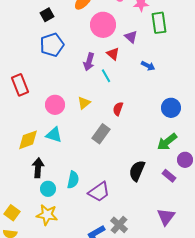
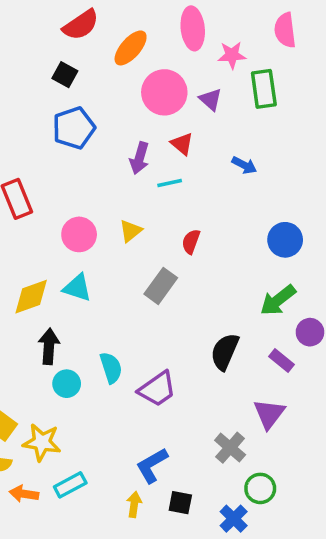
black square: (47, 15) -> (65, 75), turned -32
purple triangle: (131, 37) -> (210, 99), moved
cyan line: (106, 76) -> (170, 183), turned -72
cyan semicircle: (73, 180) -> (111, 368), turned -30
yellow star: (47, 215) -> (42, 442), moved
purple triangle: (166, 217) -> (269, 414), moved
gray cross: (119, 225) -> (230, 448), moved

